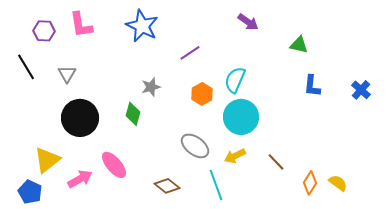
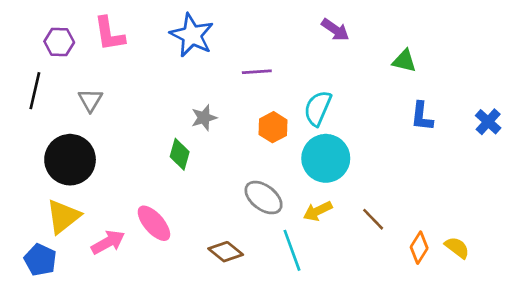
purple line: (190, 53) -> (257, 72), turned 30
black line: (26, 67) -> (35, 91), turned 44
black circle: (80, 118) -> (70, 160), moved

